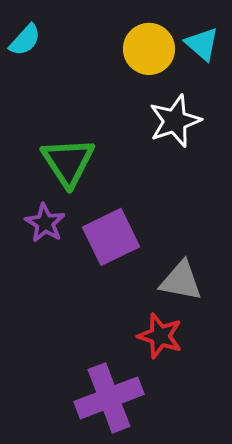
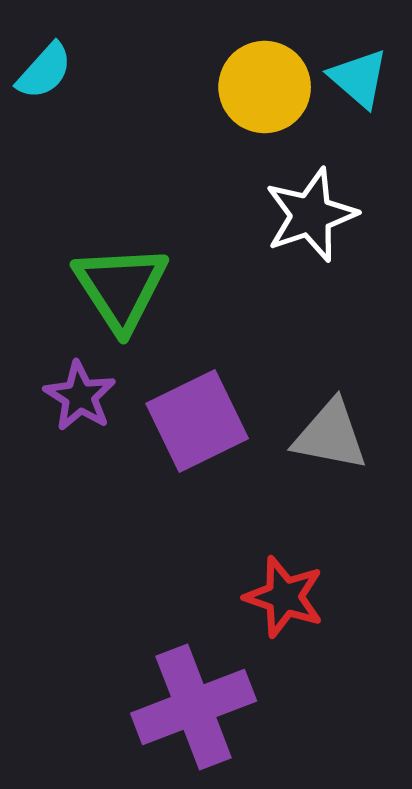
gray triangle: (181, 281) -> (330, 435), moved

